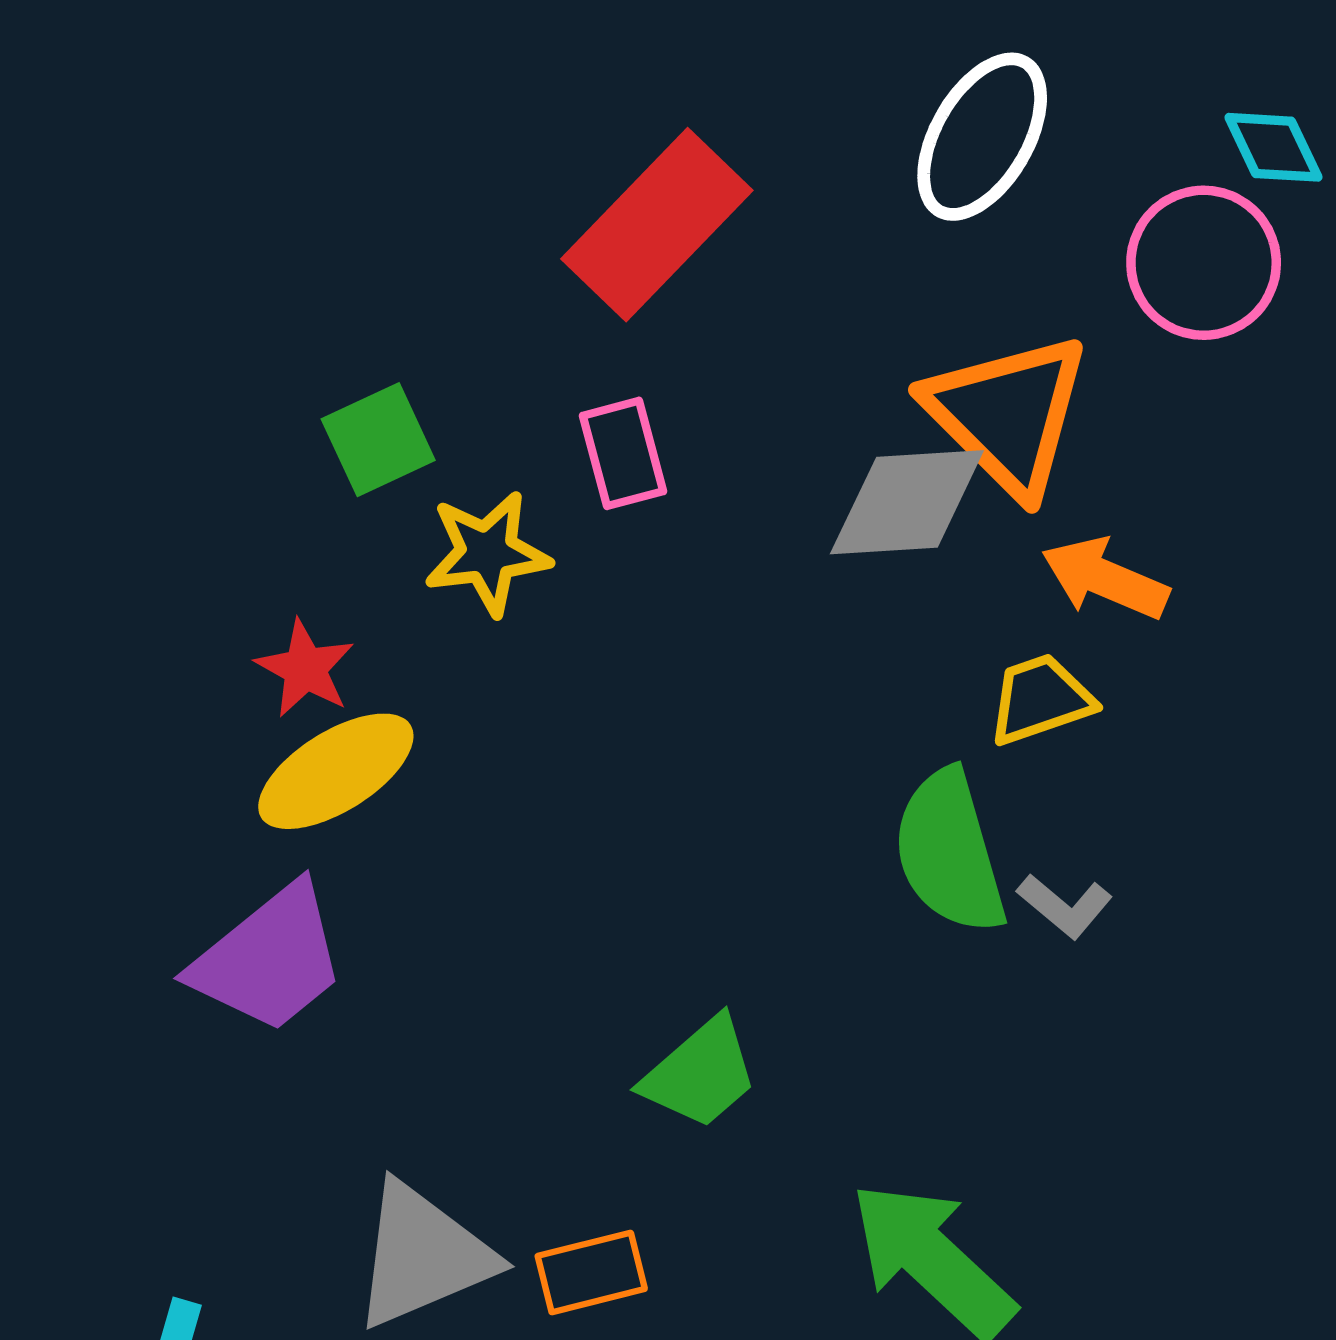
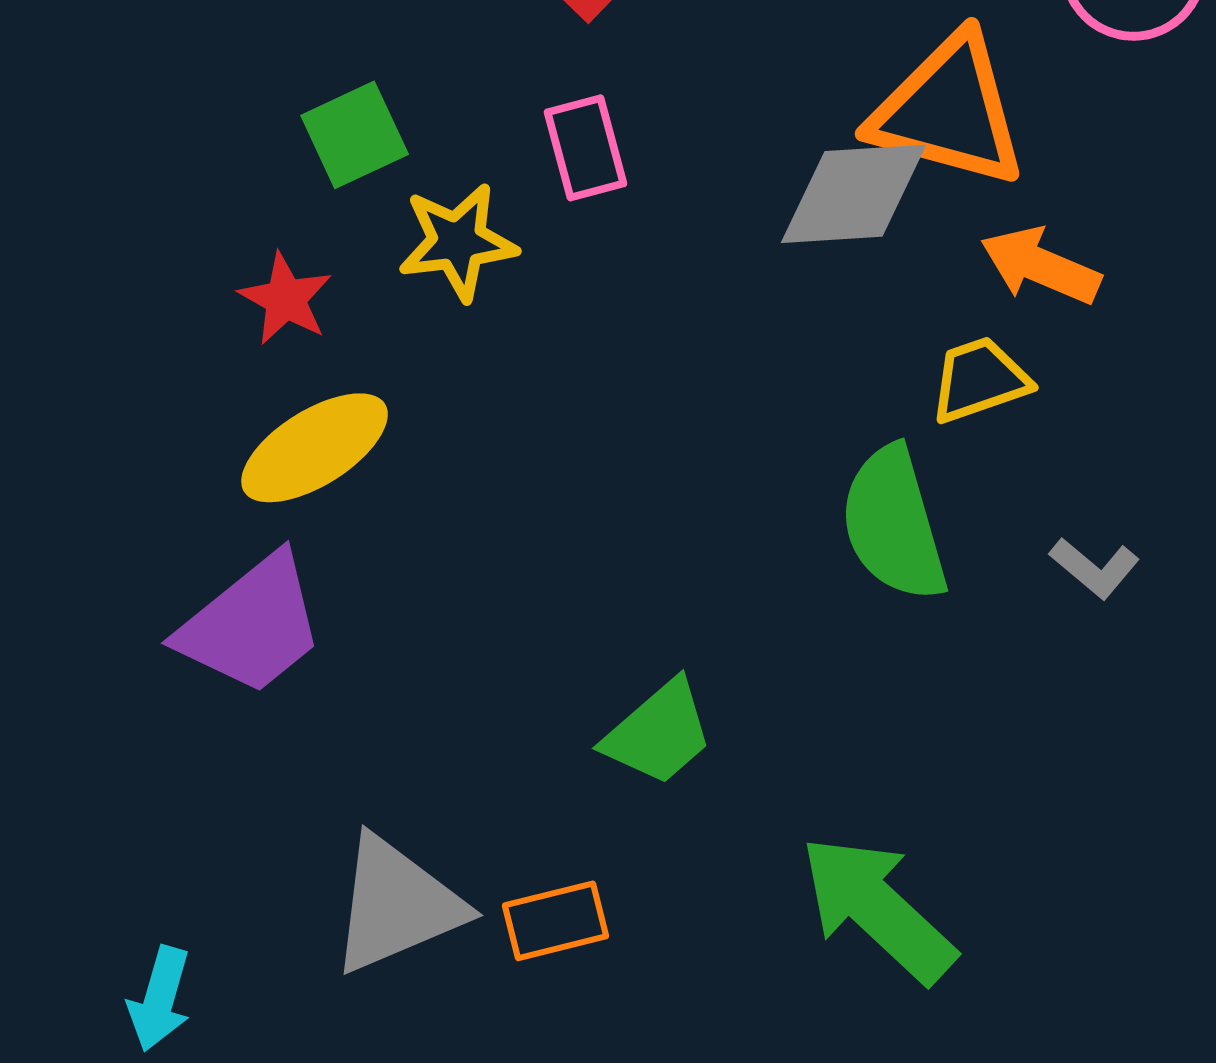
orange triangle: (1008, 414) -> (949, 111), turned -30
red star: (305, 669) -> (286, 299), moved
gray L-shape: (1065, 906) -> (1095, 568), moved

